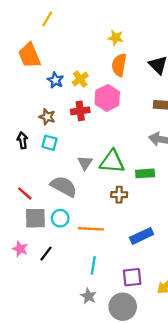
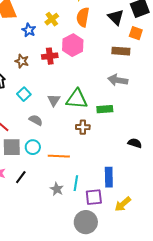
yellow cross: (80, 79) -> (52, 19), moved
cyan square: (50, 143) -> (24, 94), moved, turned 32
gray semicircle: (64, 186) -> (36, 120), size x0.6
blue rectangle: (142, 236) -> (109, 177), moved, turned -66
cyan line: (93, 265) -> (76, 183), moved
gray star: (88, 296) -> (57, 189), moved

